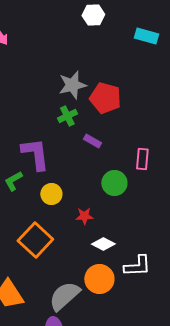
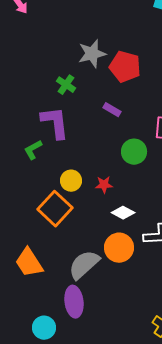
green cross: (67, 116) -> (66, 85), moved, turned -30
yellow circle: (51, 194) -> (71, 181), moved

